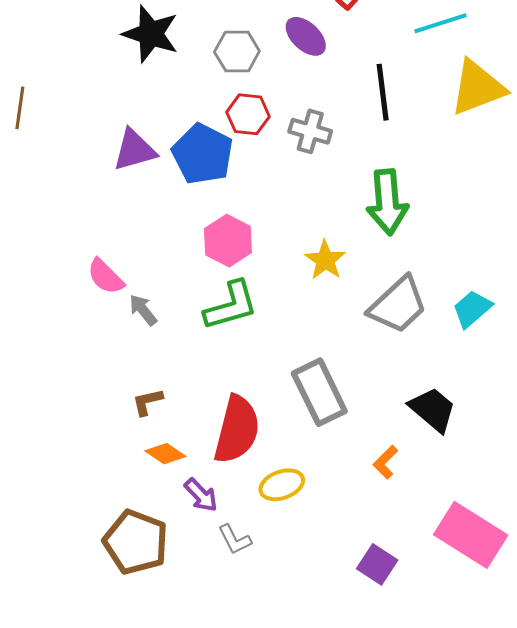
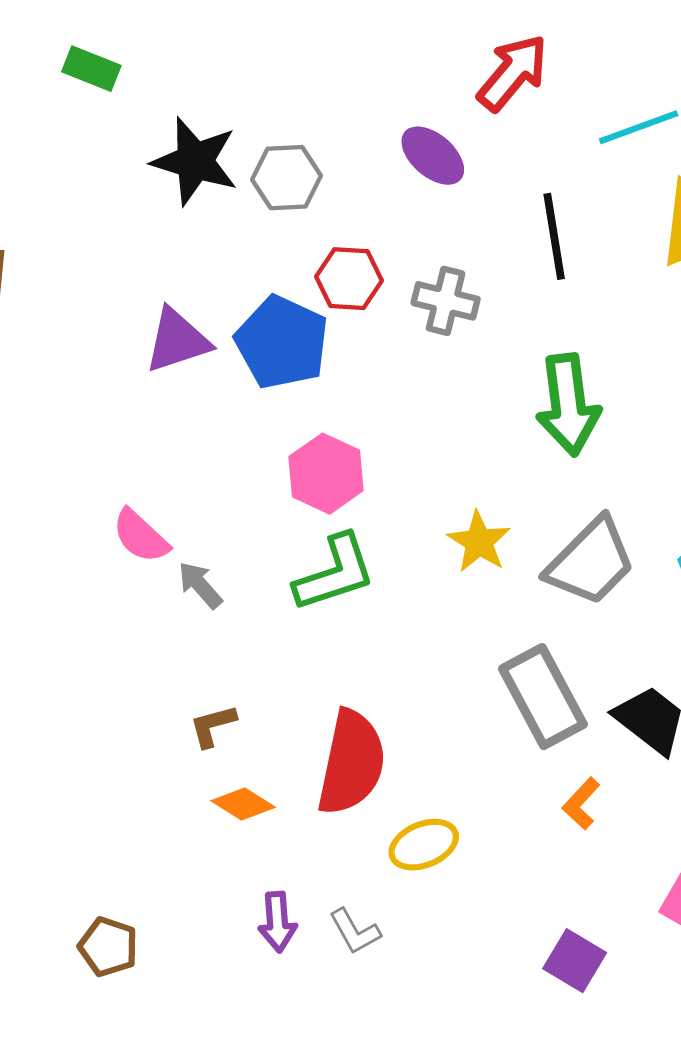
gray hexagon: (237, 51) -> (286, 178), moved
yellow star: (325, 260) -> (479, 542), moved
gray rectangle: (319, 392) -> (543, 697), moved
purple arrow: (201, 495) -> (277, 922), moved, turned 42
brown pentagon: (136, 542) -> (108, 947), moved, size x0.6

